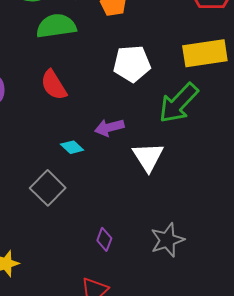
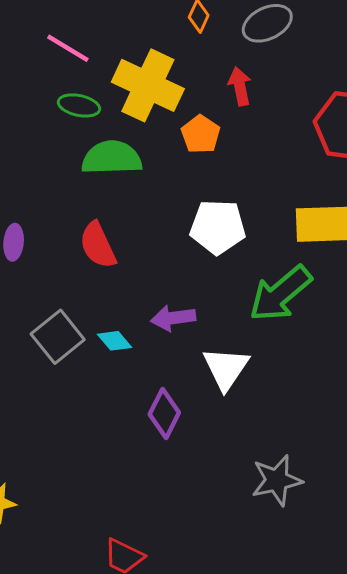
gray square: (48, 188) -> (58, 337), moved
purple diamond: (104, 239) -> (164, 413), moved, size x1.4
gray star: (167, 240) -> (277, 480), moved

